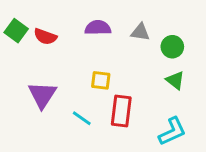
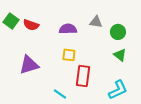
purple semicircle: (98, 28) -> (68, 29), moved
purple triangle: (42, 95) -> (29, 65), turned 40
cyan line: (82, 118) -> (60, 94), moved

